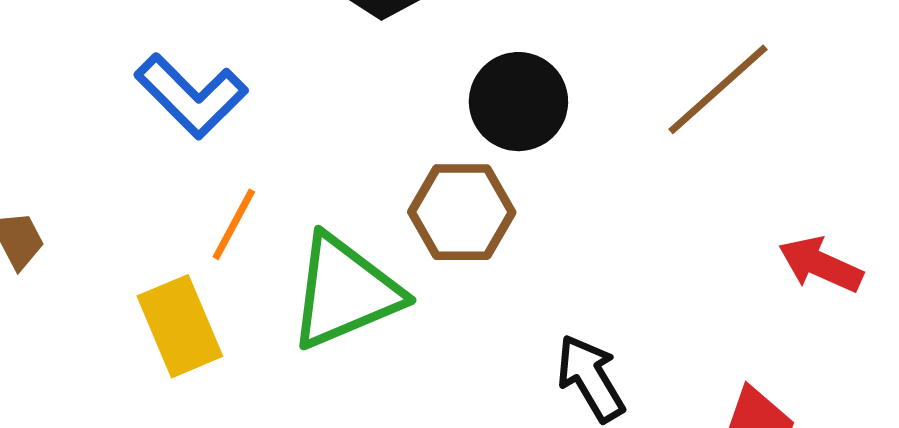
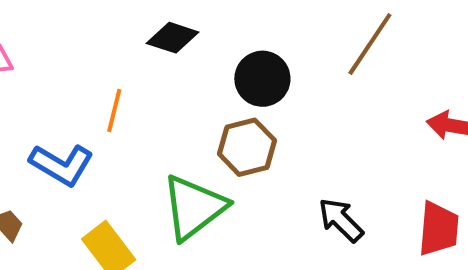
blue L-shape: (191, 96) -> (62, 165), moved
orange line: (234, 224) -> (114, 111), moved

